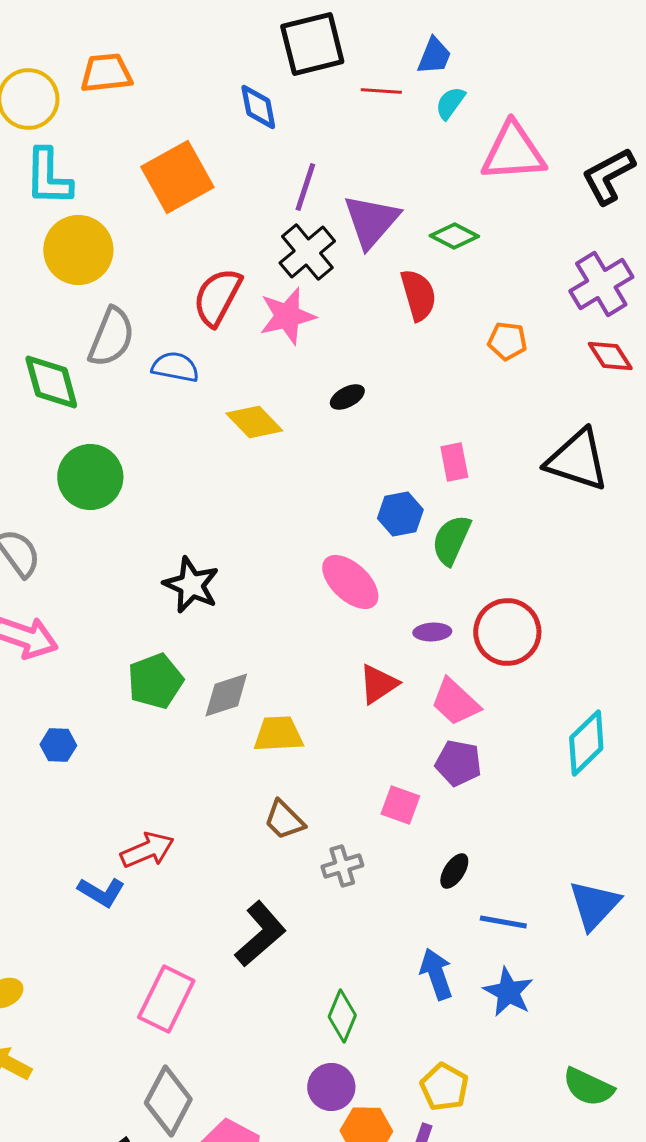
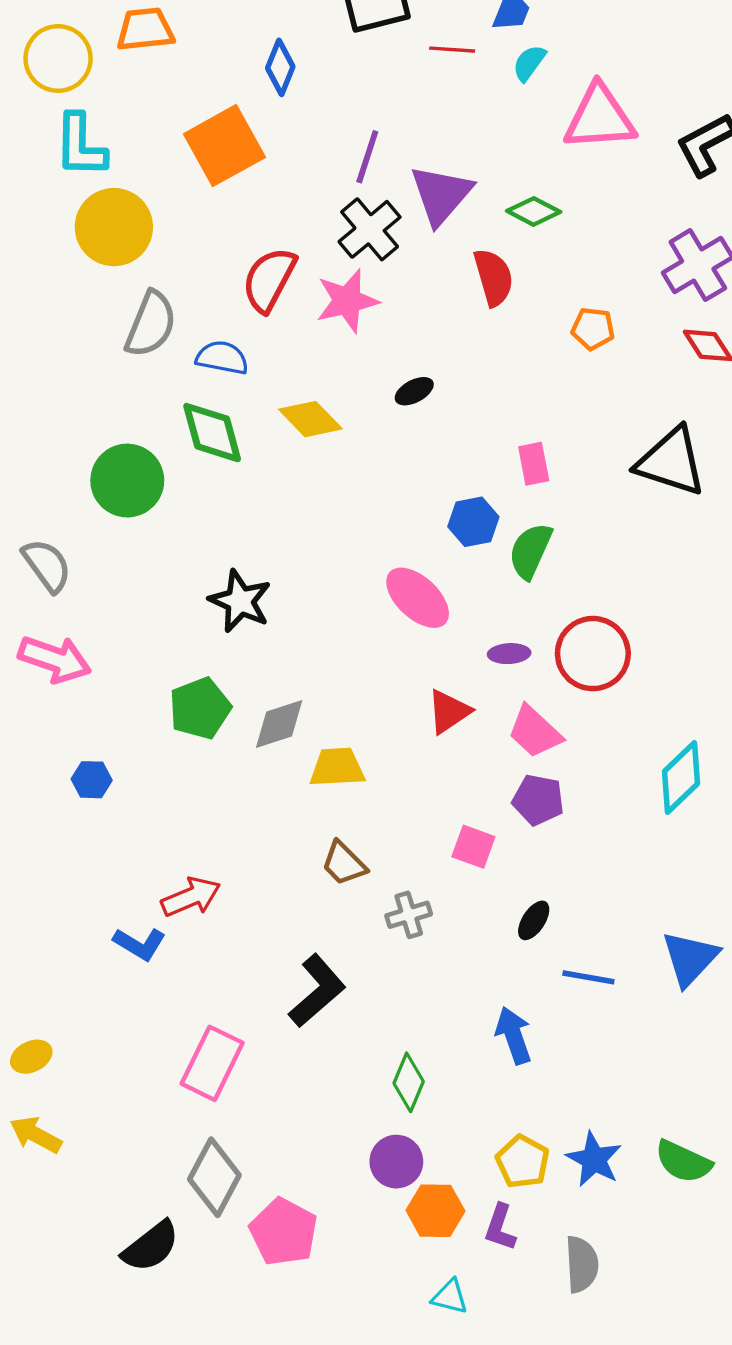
blue diamond: (258, 107) -> (280, 67), moved, turned 33
green diamond: (51, 382) -> (212, 433), moved
blue star: (508, 992) -> (594, 1159), moved

